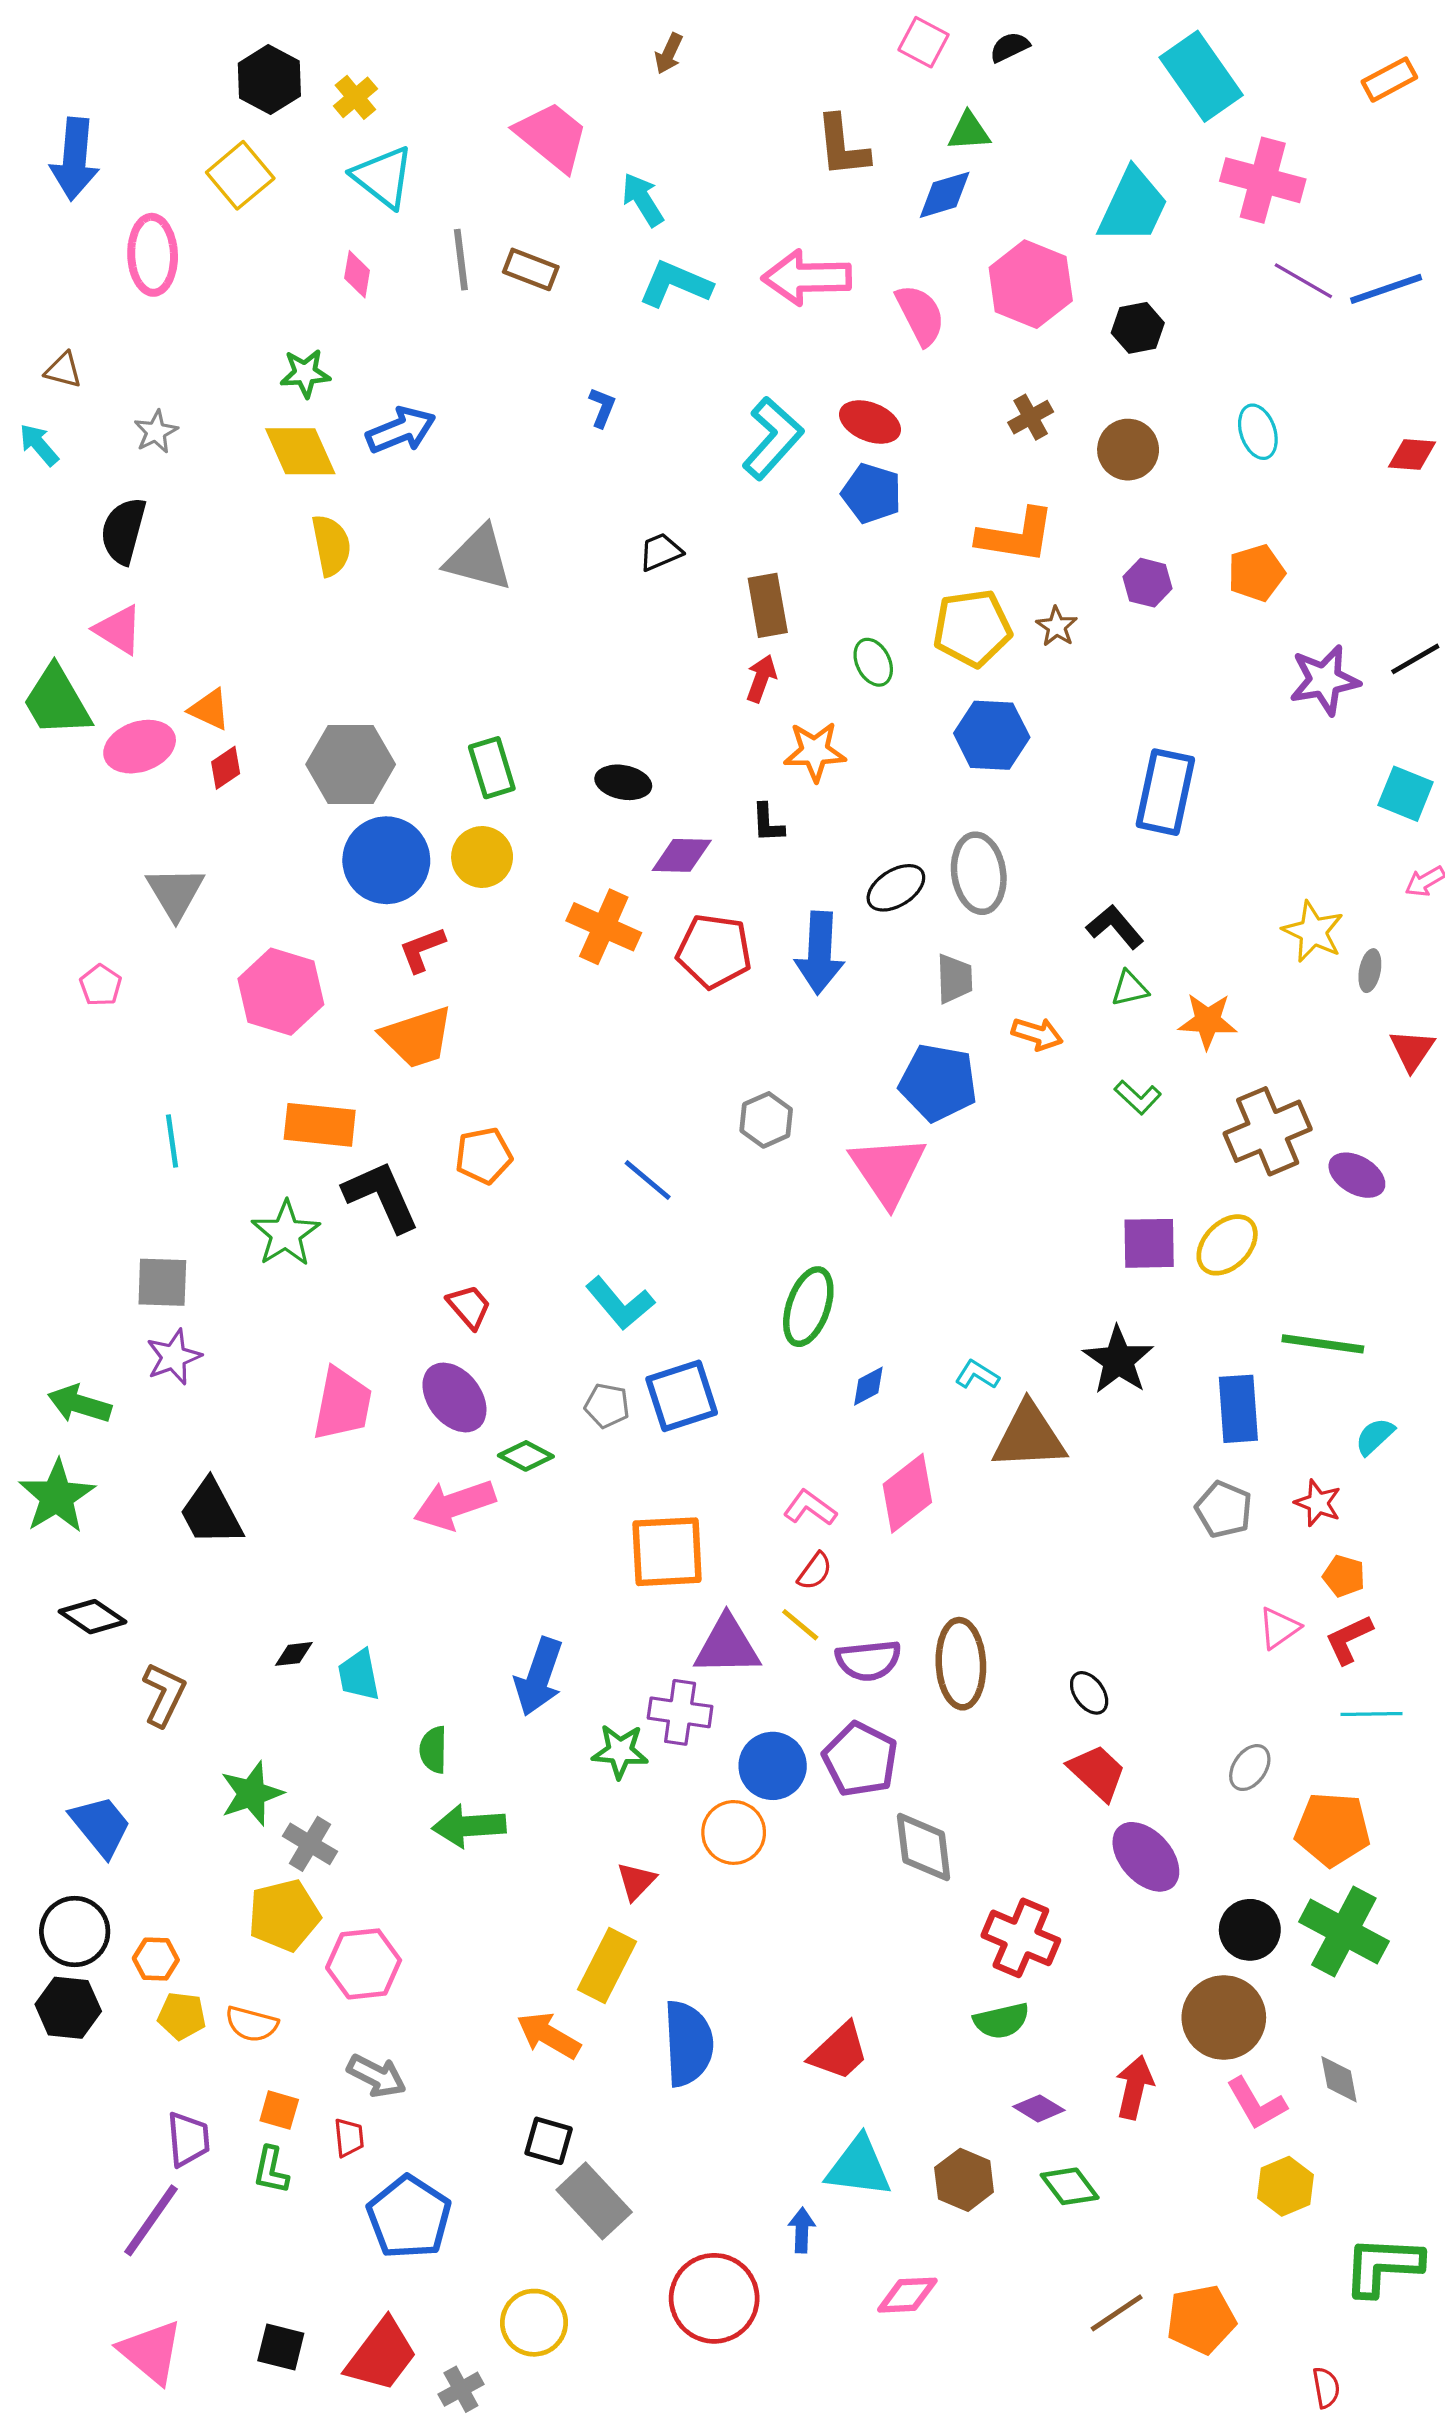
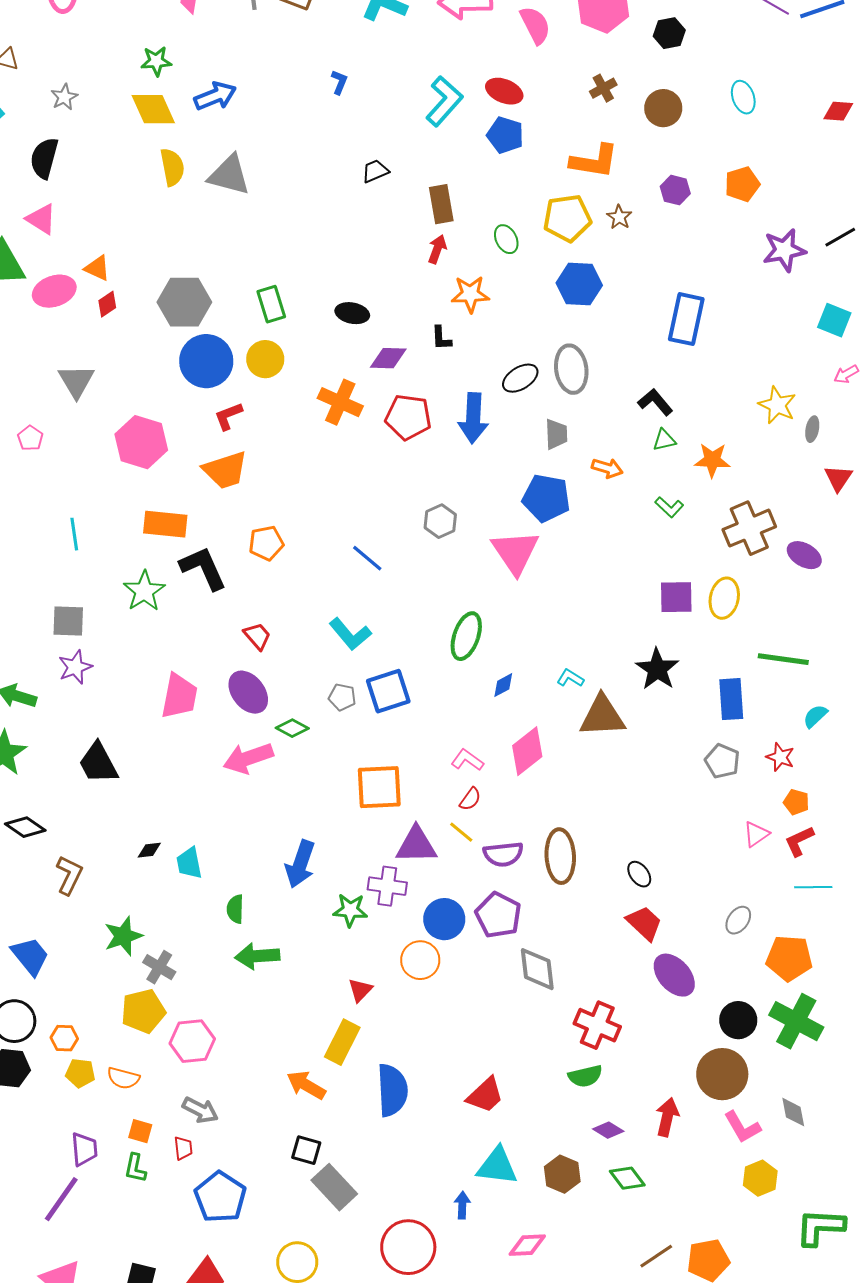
gray triangle: (479, 558) -> (229, 175), moved
yellow ellipse: (1227, 1245) -> (724, 598), turned -33

